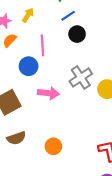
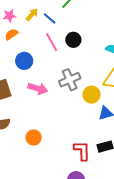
blue line: (68, 16) -> (50, 19), moved, turned 64
pink line: (42, 45) -> (52, 42), moved, turned -36

